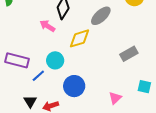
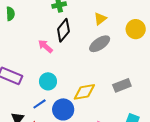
yellow diamond: (80, 38) -> (84, 92), moved
blue line: (38, 76) -> (39, 104), moved

